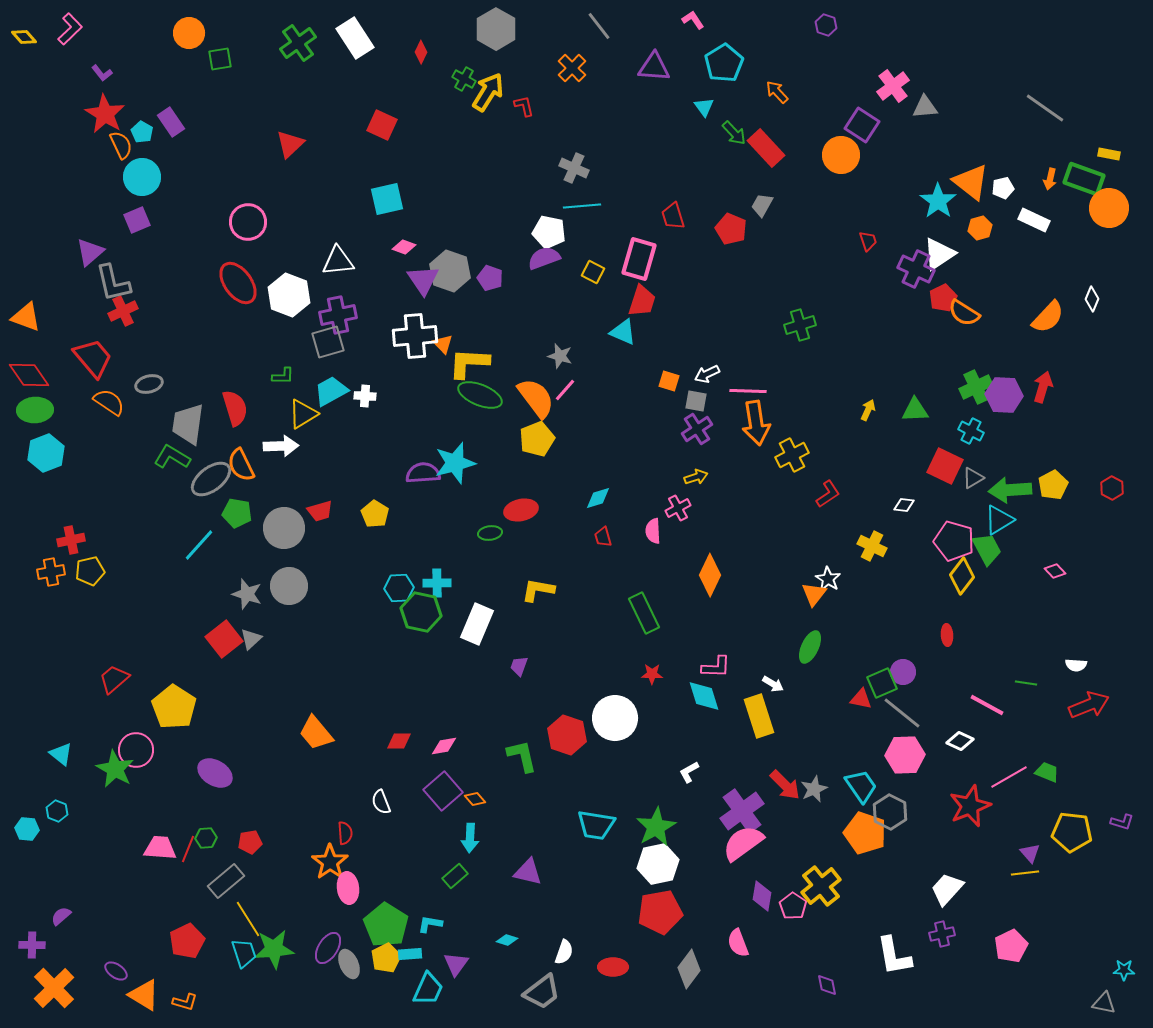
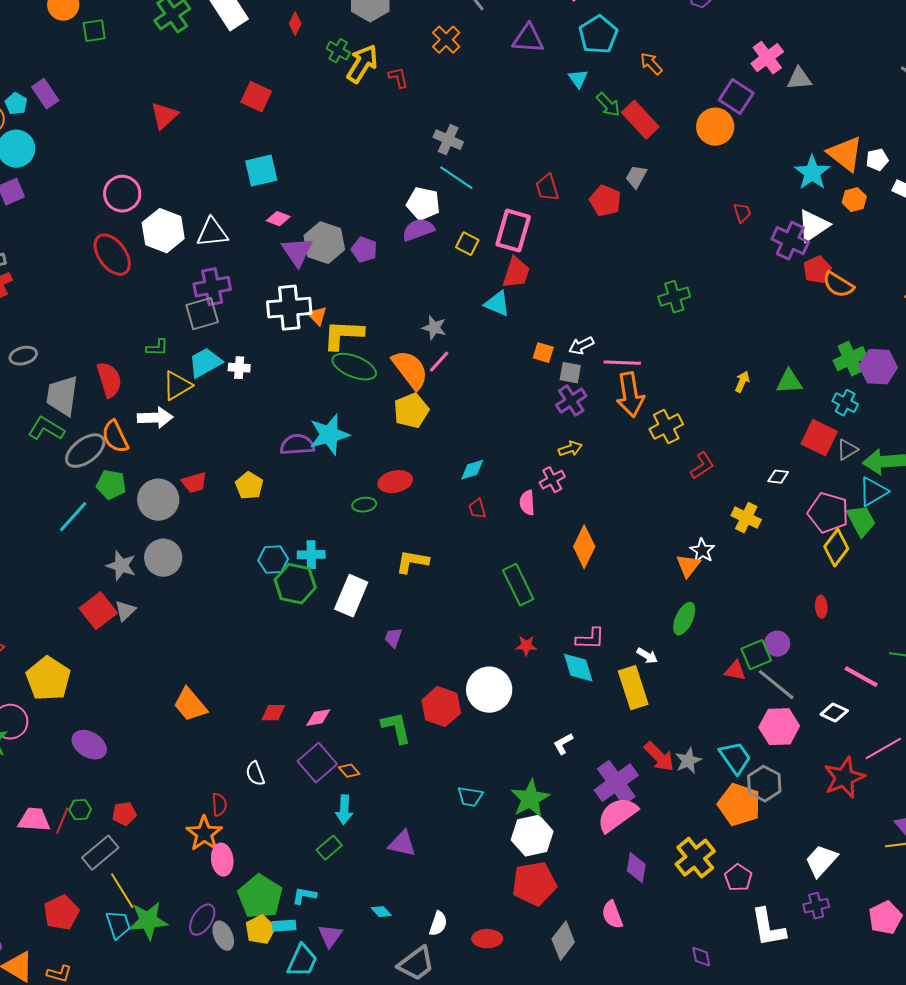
cyan line: (582, 206) -> (456, 178), turned 39
white hexagon: (289, 295) -> (163, 231), moved
cyan trapezoid: (596, 825) -> (470, 797), size x0.7
pink pentagon: (793, 906) -> (738, 878), moved
cyan diamond: (507, 940) -> (381, 912), turned 30

